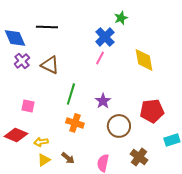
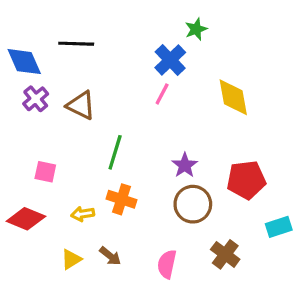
purple star: (103, 101) -> (185, 165), moved
yellow arrow: (41, 142) -> (83, 214), moved

